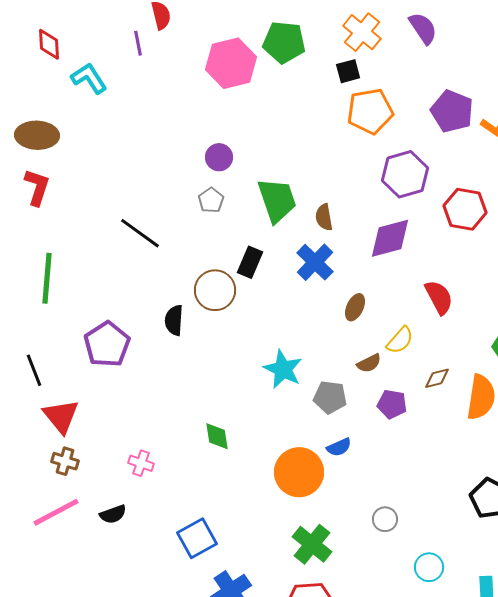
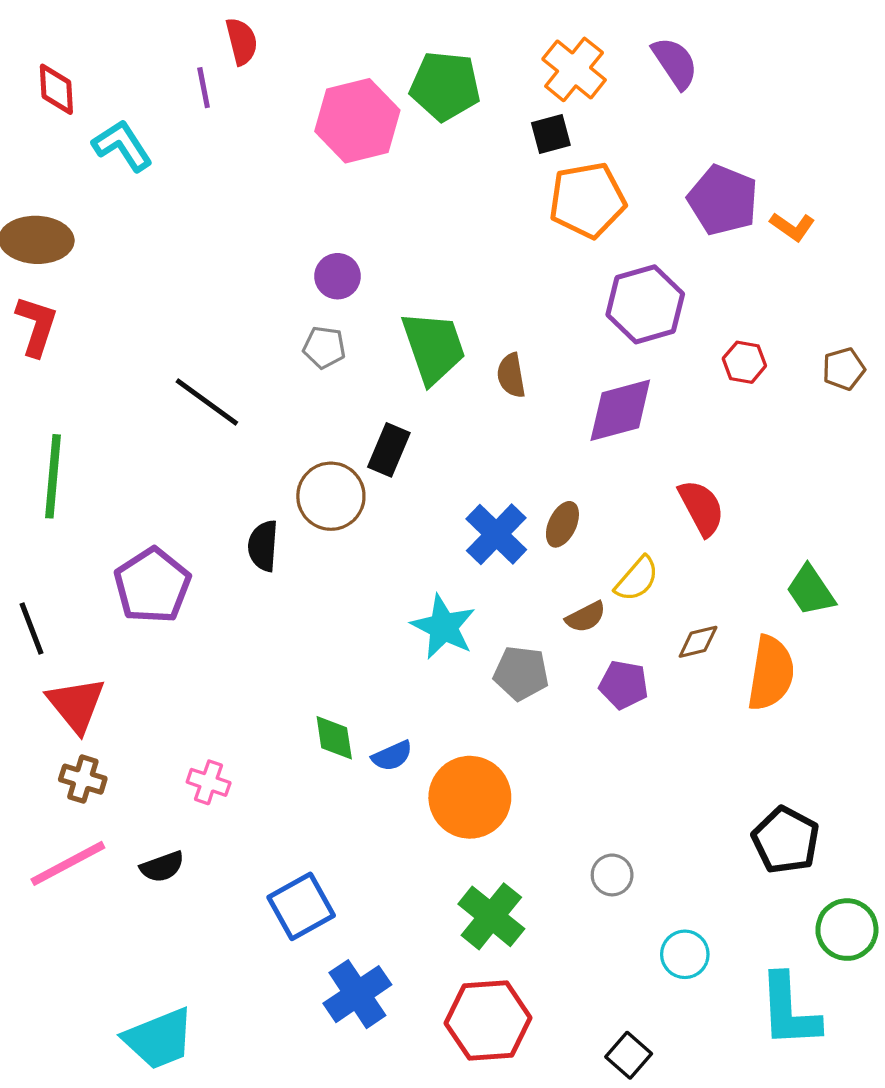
gray pentagon: (211, 200) -> (324, 347), turned -30
red hexagon: (465, 209) -> (744, 362), size x0.6
blue cross: (315, 262) -> (496, 534), moved
blue semicircle: (339, 447) -> (392, 756), moved

